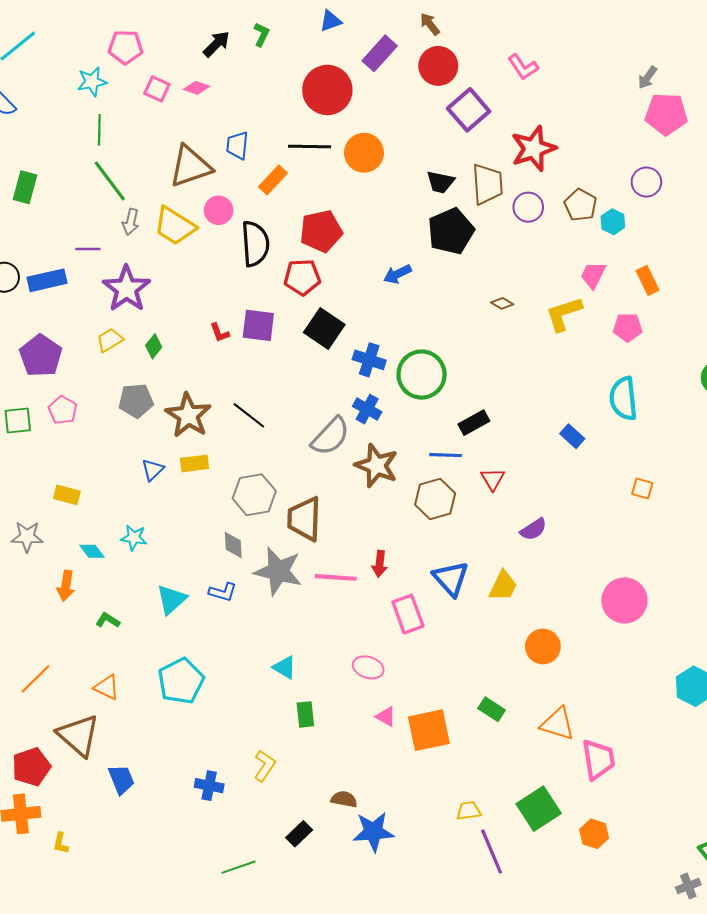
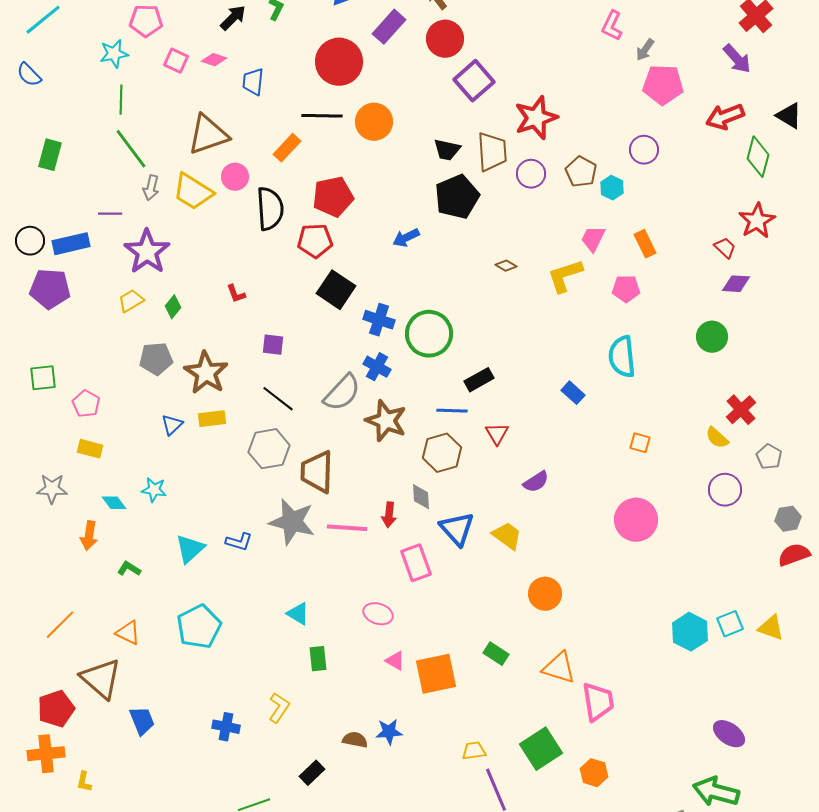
pink L-shape: (523, 67) -> (612, 26), moved, turned 60
blue trapezoid: (237, 145) -> (253, 82), moved
purple square: (258, 325) -> (273, 345), moved, size x0.7
purple pentagon: (41, 356) -> (50, 289), moved, turned -30
pink pentagon: (63, 410) -> (86, 404), moved
black line: (249, 415) -> (278, 399), moved
gray diamond: (233, 545) -> (421, 497), moved
yellow trapezoid: (503, 586) -> (507, 536), turned -80
pink circle: (624, 600) -> (636, 520), moved
blue star: (373, 832) -> (389, 732), moved, size x0.7

